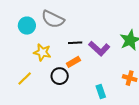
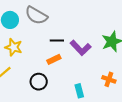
yellow star: (42, 52) -> (13, 47), moved
black circle: (60, 76) -> (39, 82), moved

